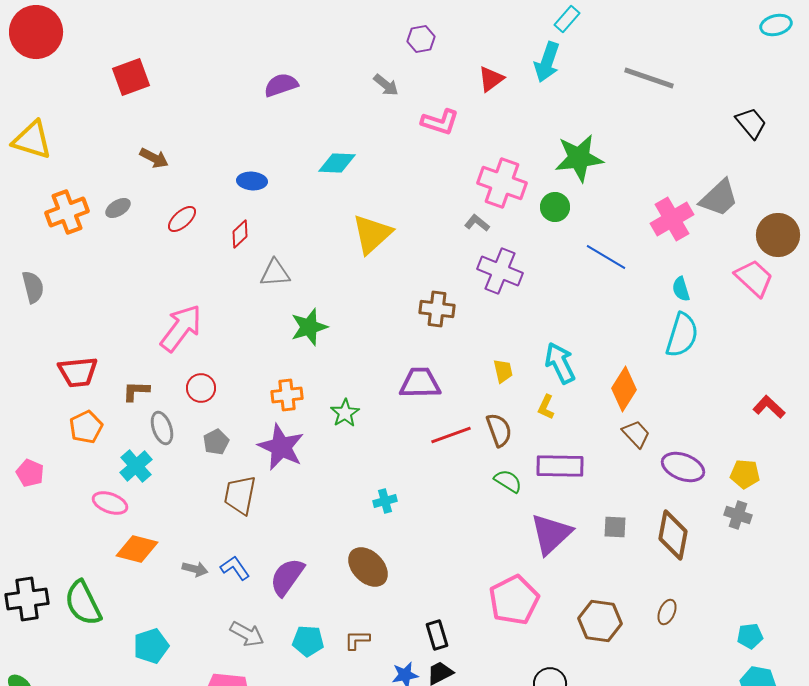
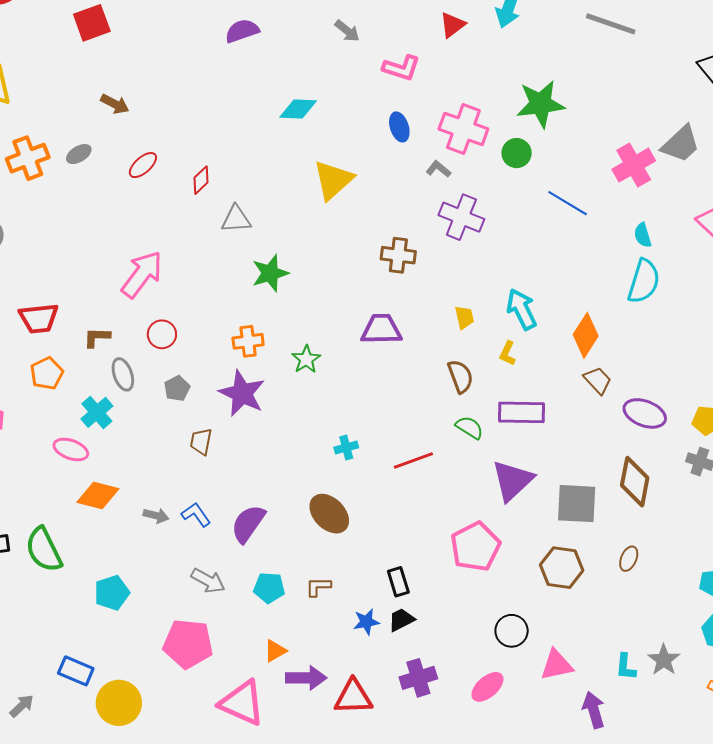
blue ellipse: (252, 181) -> (399, 127), moved, turned 68
red line: (451, 435) -> (413, 461), moved
brown trapezoid: (240, 495) -> (201, 441), size x0.7
gray square: (615, 527) -> (577, 504), moved, size x1.8

